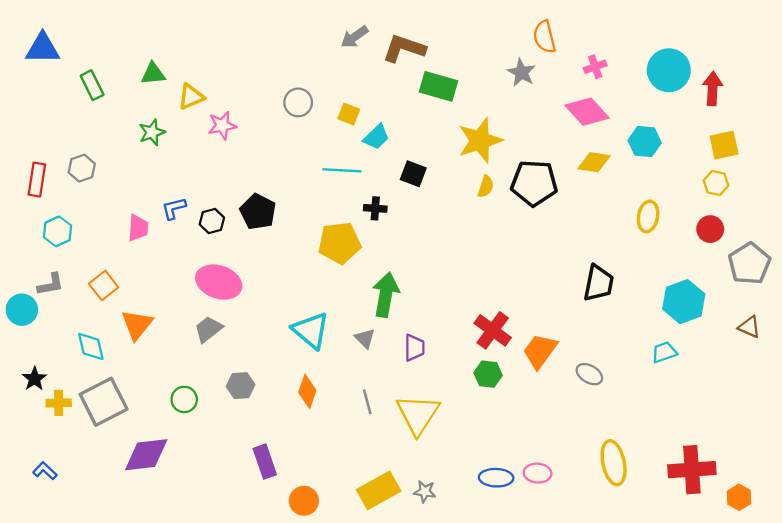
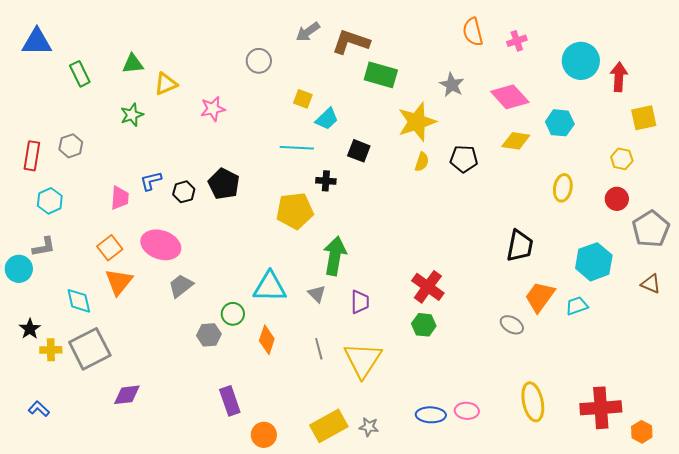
pink cross: (595, 67) -> (517, 41), moved
gray star: (521, 73) -> (452, 85), moved
gray circle: (298, 102) -> (259, 61), moved
pink star: (222, 125) -> (213, 109), moved
yellow square: (724, 145) -> (644, 118), moved
black pentagon: (534, 183) -> (464, 159), size x0.7
pink ellipse: (219, 282) -> (161, 245), moved
orange square: (104, 285) -> (110, 248), moved
cyan triangle: (311, 330) -> (270, 287), turned -39
orange trapezoid: (540, 351) -> (540, 297), moved
green circle: (184, 399) -> (233, 314), moved
purple diamond: (146, 455) -> (127, 395), size x0.7

